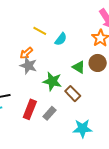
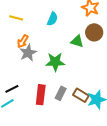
yellow line: (40, 31) -> (16, 18), moved
gray star: (28, 66) -> (28, 53), turned -30
brown rectangle: (73, 94) -> (81, 95), moved

